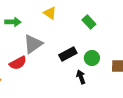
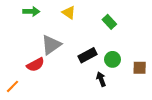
green arrow: (13, 22) -> (31, 11), moved

